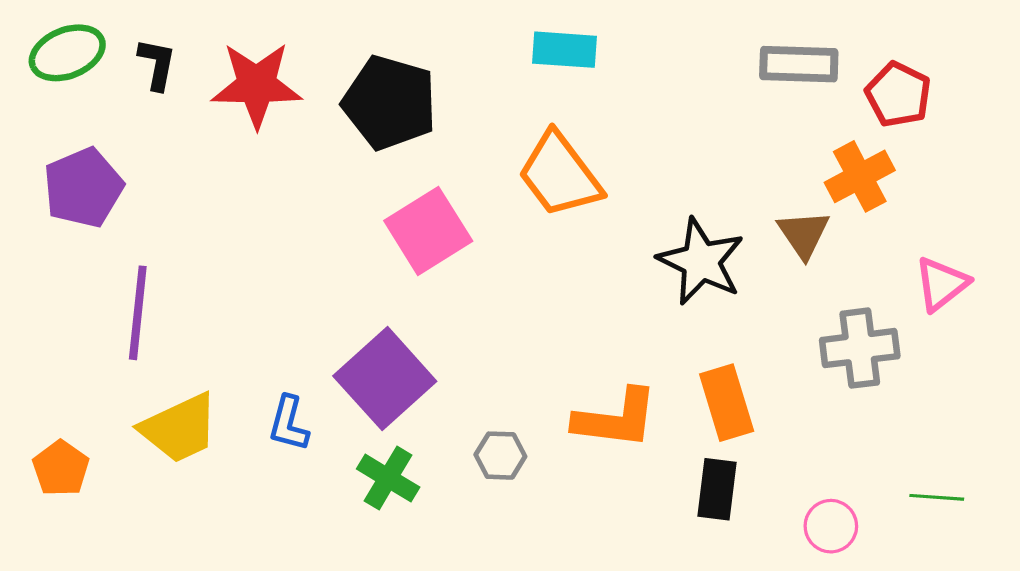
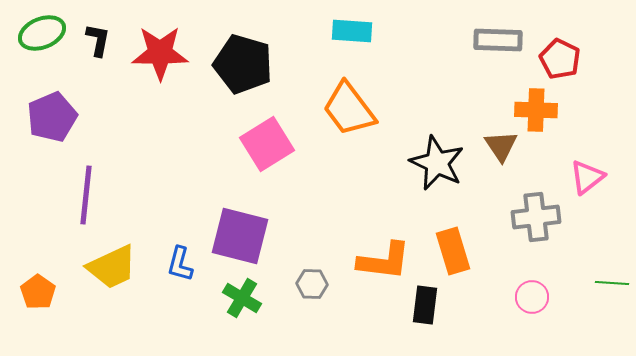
orange cross: (860, 176) -> (536, 110), turned 30
purple square: (385, 379) -> (240, 236), turned -34
black rectangle: (717, 489) -> (425, 305), moved
green line: (937, 497) -> (612, 283), moved
pink circle: (831, 526) -> (532, 297), moved

